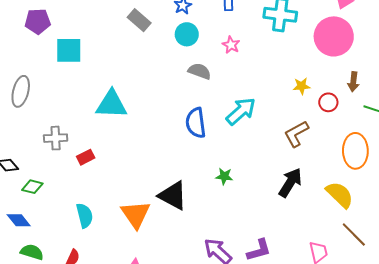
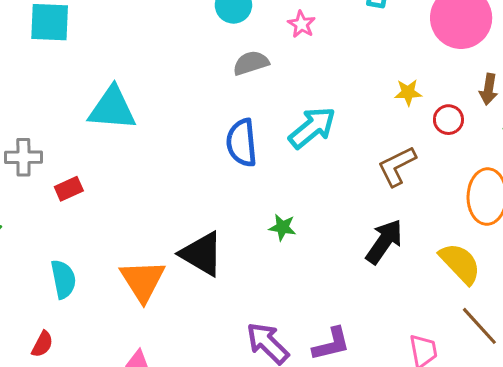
gray semicircle: (200, 71) -> (251, 63), turned -40

